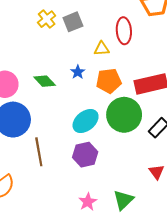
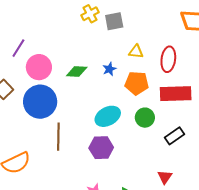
red ellipse: (124, 31) -> (168, 59), moved
green diamond: (45, 81) -> (77, 71), turned -55
green circle: (124, 115) -> (145, 118), size x0.6

